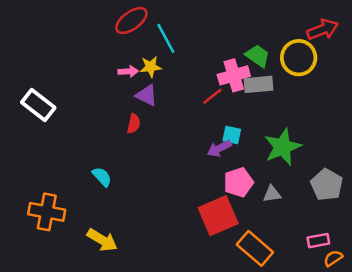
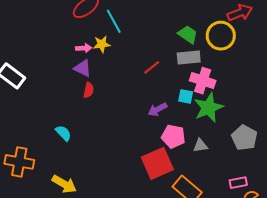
pink cross: (234, 75) -> (203, 81), moved, turned 35
purple triangle: (147, 95) -> (83, 68), moved
cyan square: (232, 135) -> (186, 96), moved
pink pentagon: (238, 182) -> (173, 136), turned 30

